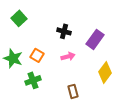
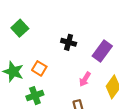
pink arrow: (68, 56) -> (85, 79), moved, turned 136

